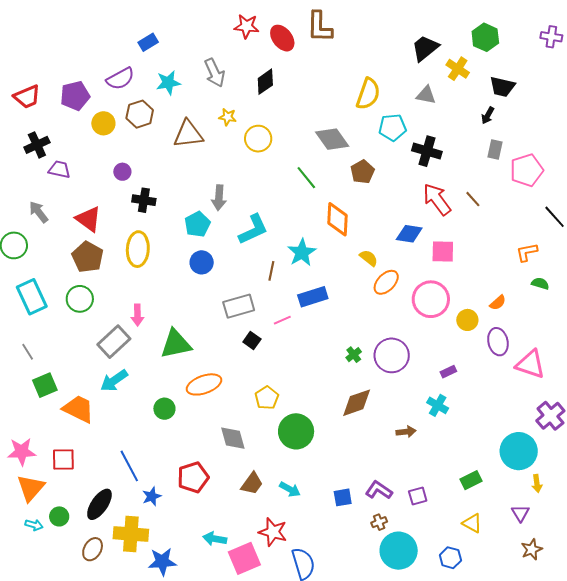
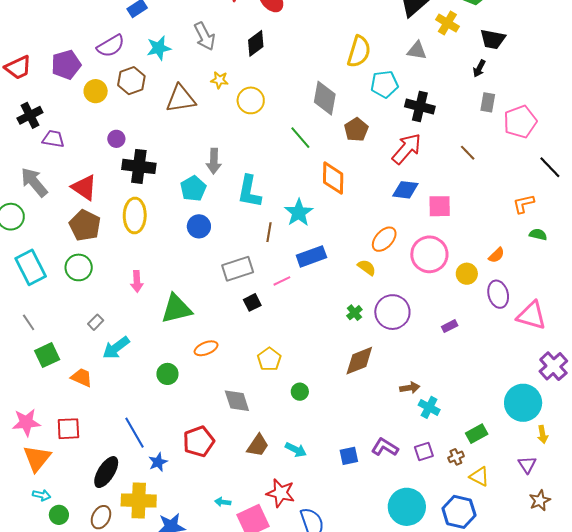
gray diamond: (332, 139) -> (325, 98), turned 48
red arrow: (437, 199) -> (407, 149), moved, turned 80
black cross: (144, 200) -> (139, 166), size x1.4
gray arrow: (39, 212) -> (34, 182), size x1.4
cyan L-shape: (253, 229) -> (249, 191), turned 128
yellow semicircle: (369, 258) -> (367, 267), moved
black square: (252, 340) -> (252, 302), turned 30
gray rectangle: (114, 342) -> (96, 322), moved, size x0.5
orange ellipse: (204, 384) -> (206, 348), size x0.7
cyan cross: (438, 405) -> (429, 407), moved
orange trapezoid: (78, 409) -> (82, 377), size x0.7
green circle: (296, 431) -> (300, 392), size x0.5
green circle: (59, 516) -> (59, 515), moved
brown cross: (379, 522) -> (456, 457), moved
cyan arrow: (215, 539) -> (223, 502), size x0.7
blue hexagon: (450, 558) -> (459, 512), size x1.5

